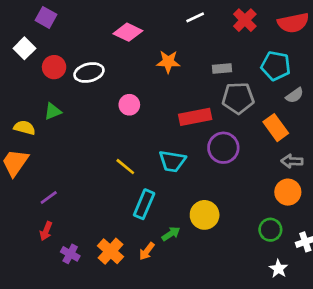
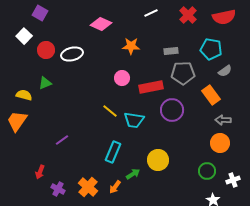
pink circle: (129, 105) -> (122, 78), moved
yellow line: (125, 167) -> (110, 111), moved
purple line: (49, 197) -> (62, 140), moved

